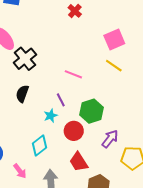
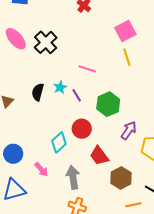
black cross: (25, 59) -> (46, 42), moved
yellow line: (114, 66) -> (127, 57), turned 42
cyan star: (51, 116) -> (60, 87), moved
red circle: (74, 131) -> (82, 129), moved

